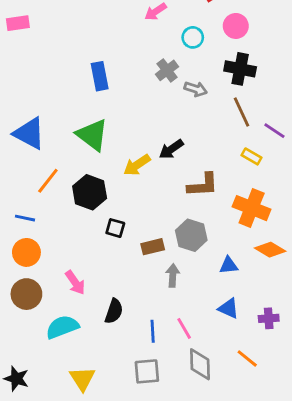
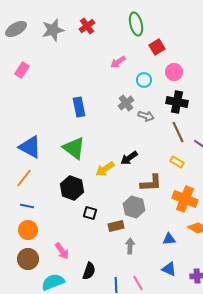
pink rectangle: (18, 23) -> (22, 70), turned -49
yellow rectangle: (252, 156) -> (177, 162), moved
orange line: (48, 181) -> (24, 178), moved
gray hexagon: (191, 235) -> (134, 207), moved

